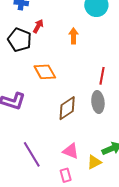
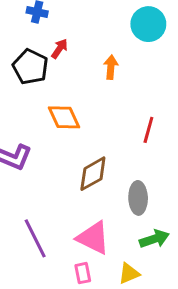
gray ellipse: (98, 102) -> (138, 198), moved
pink triangle: (71, 151) -> (93, 238), size x1.4
yellow triangle: (94, 162) -> (129, 274), moved

